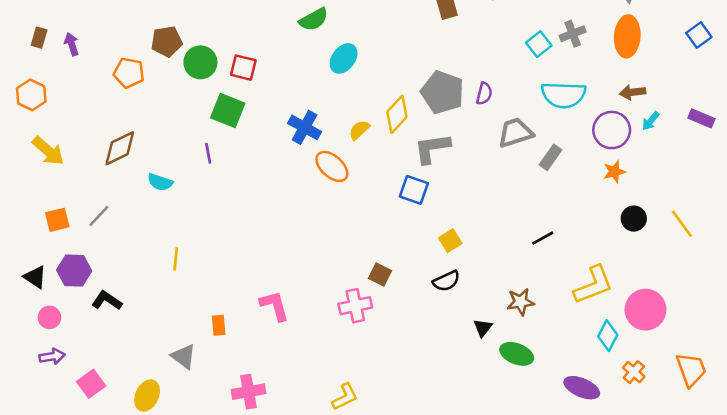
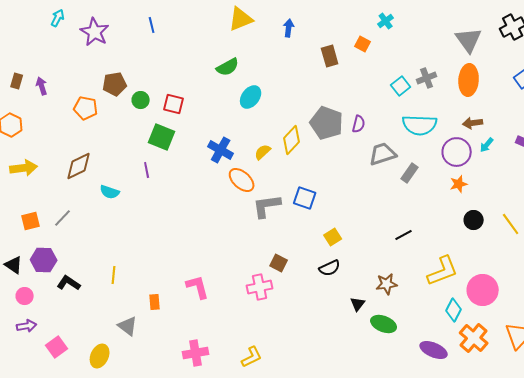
green circle: (200, 62) -> (141, 100), size x0.7
gray L-shape: (432, 148) -> (267, 206), moved
yellow arrow: (48, 151) -> (24, 168), turned -48
yellow line: (176, 259) -> (114, 275), moved
orange cross: (634, 372) -> (474, 338), size x1.6
pink cross: (249, 392) -> (196, 353), moved

